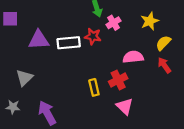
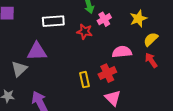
purple triangle: (39, 40) -> (37, 51), moved
white rectangle: (69, 43) -> (53, 21), moved

